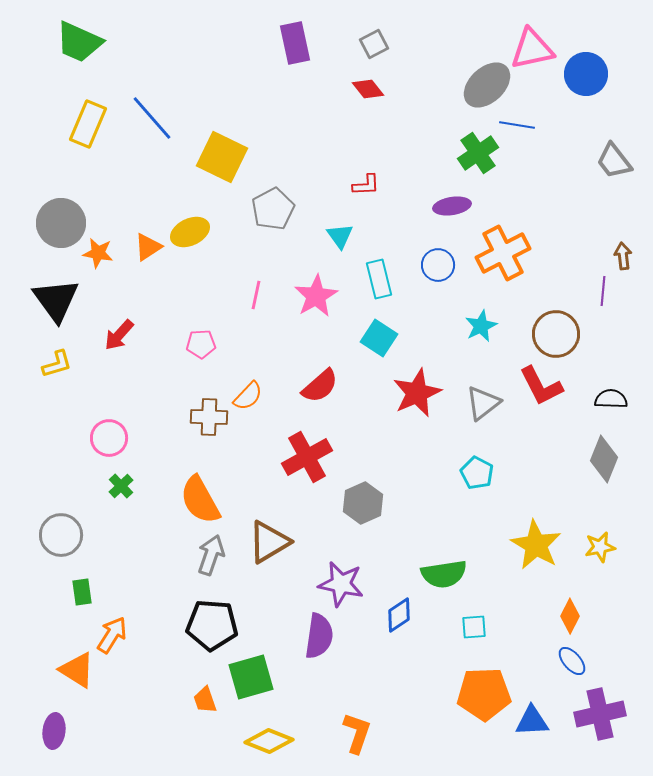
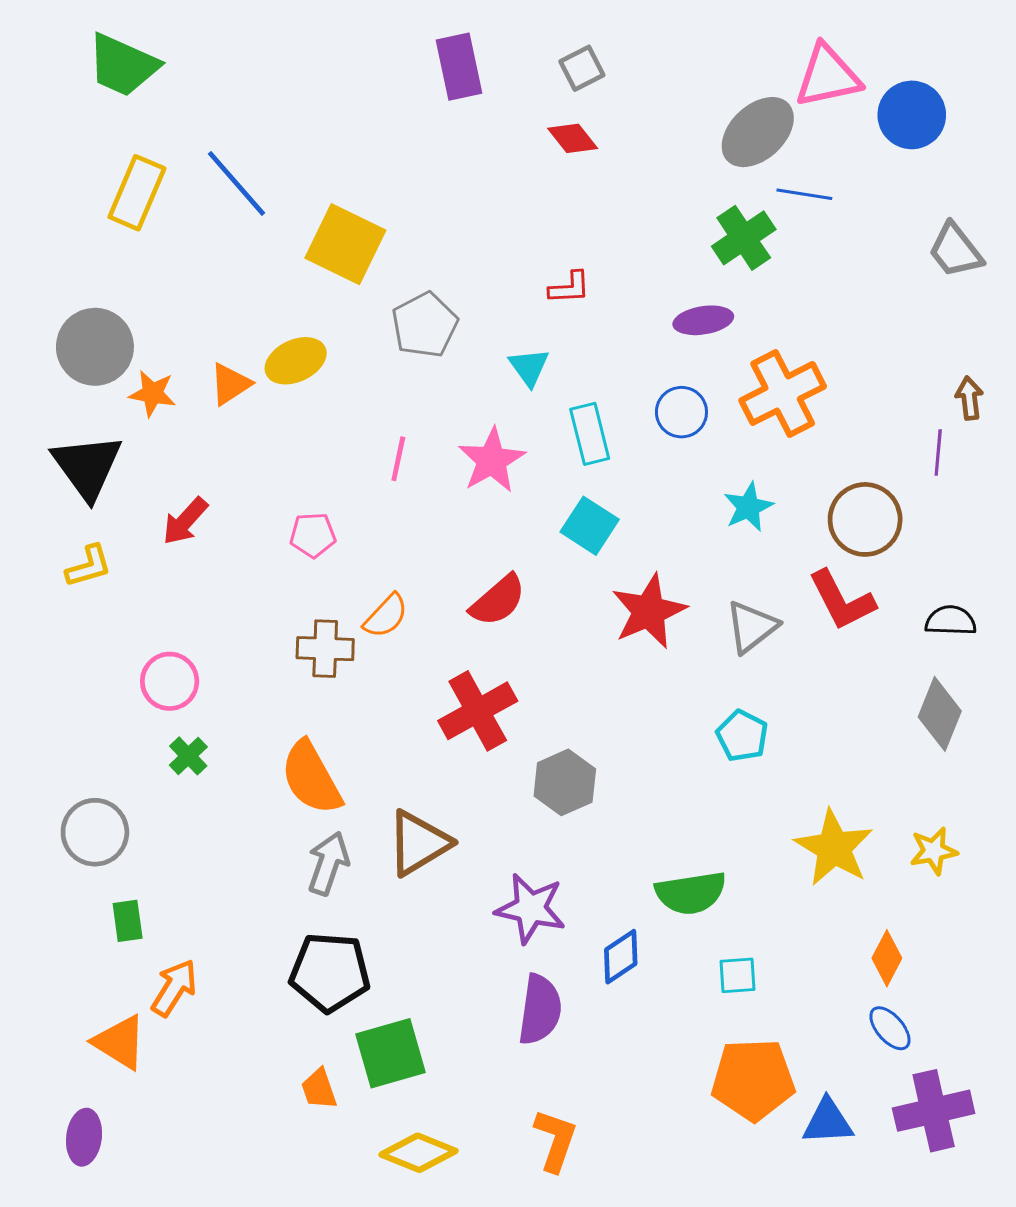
purple semicircle: (319, 636) -> (540, 1010), moved

